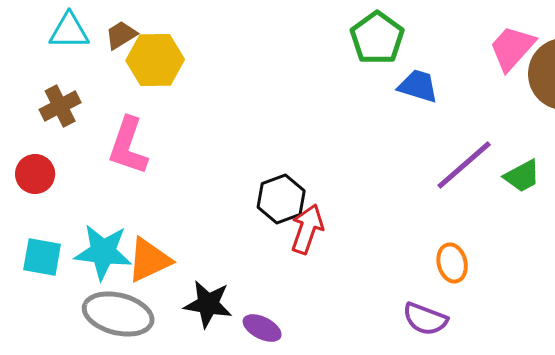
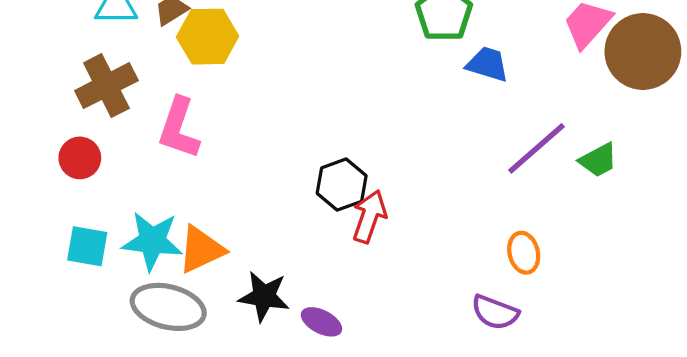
brown cross: (60, 106) -> (106, 86), size x1.4

